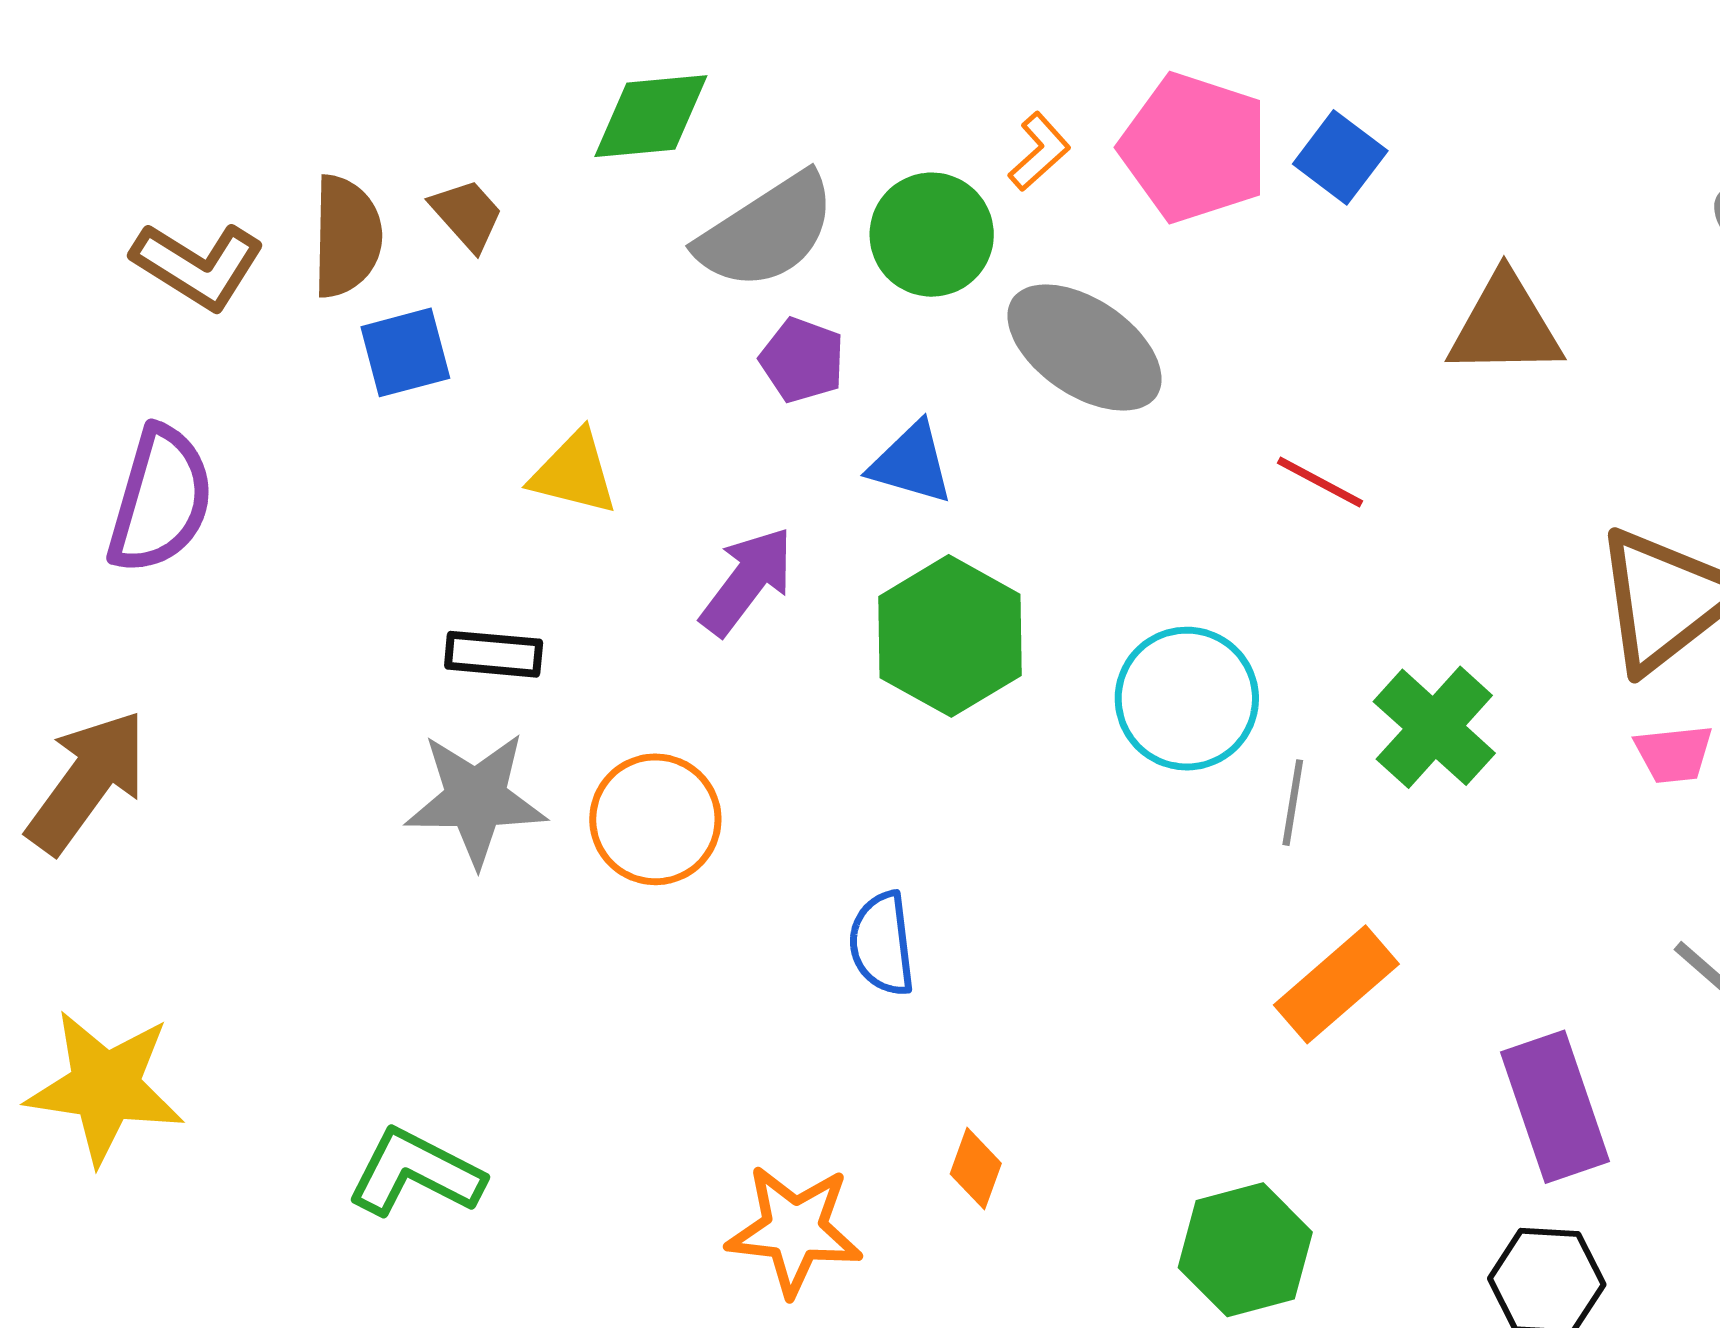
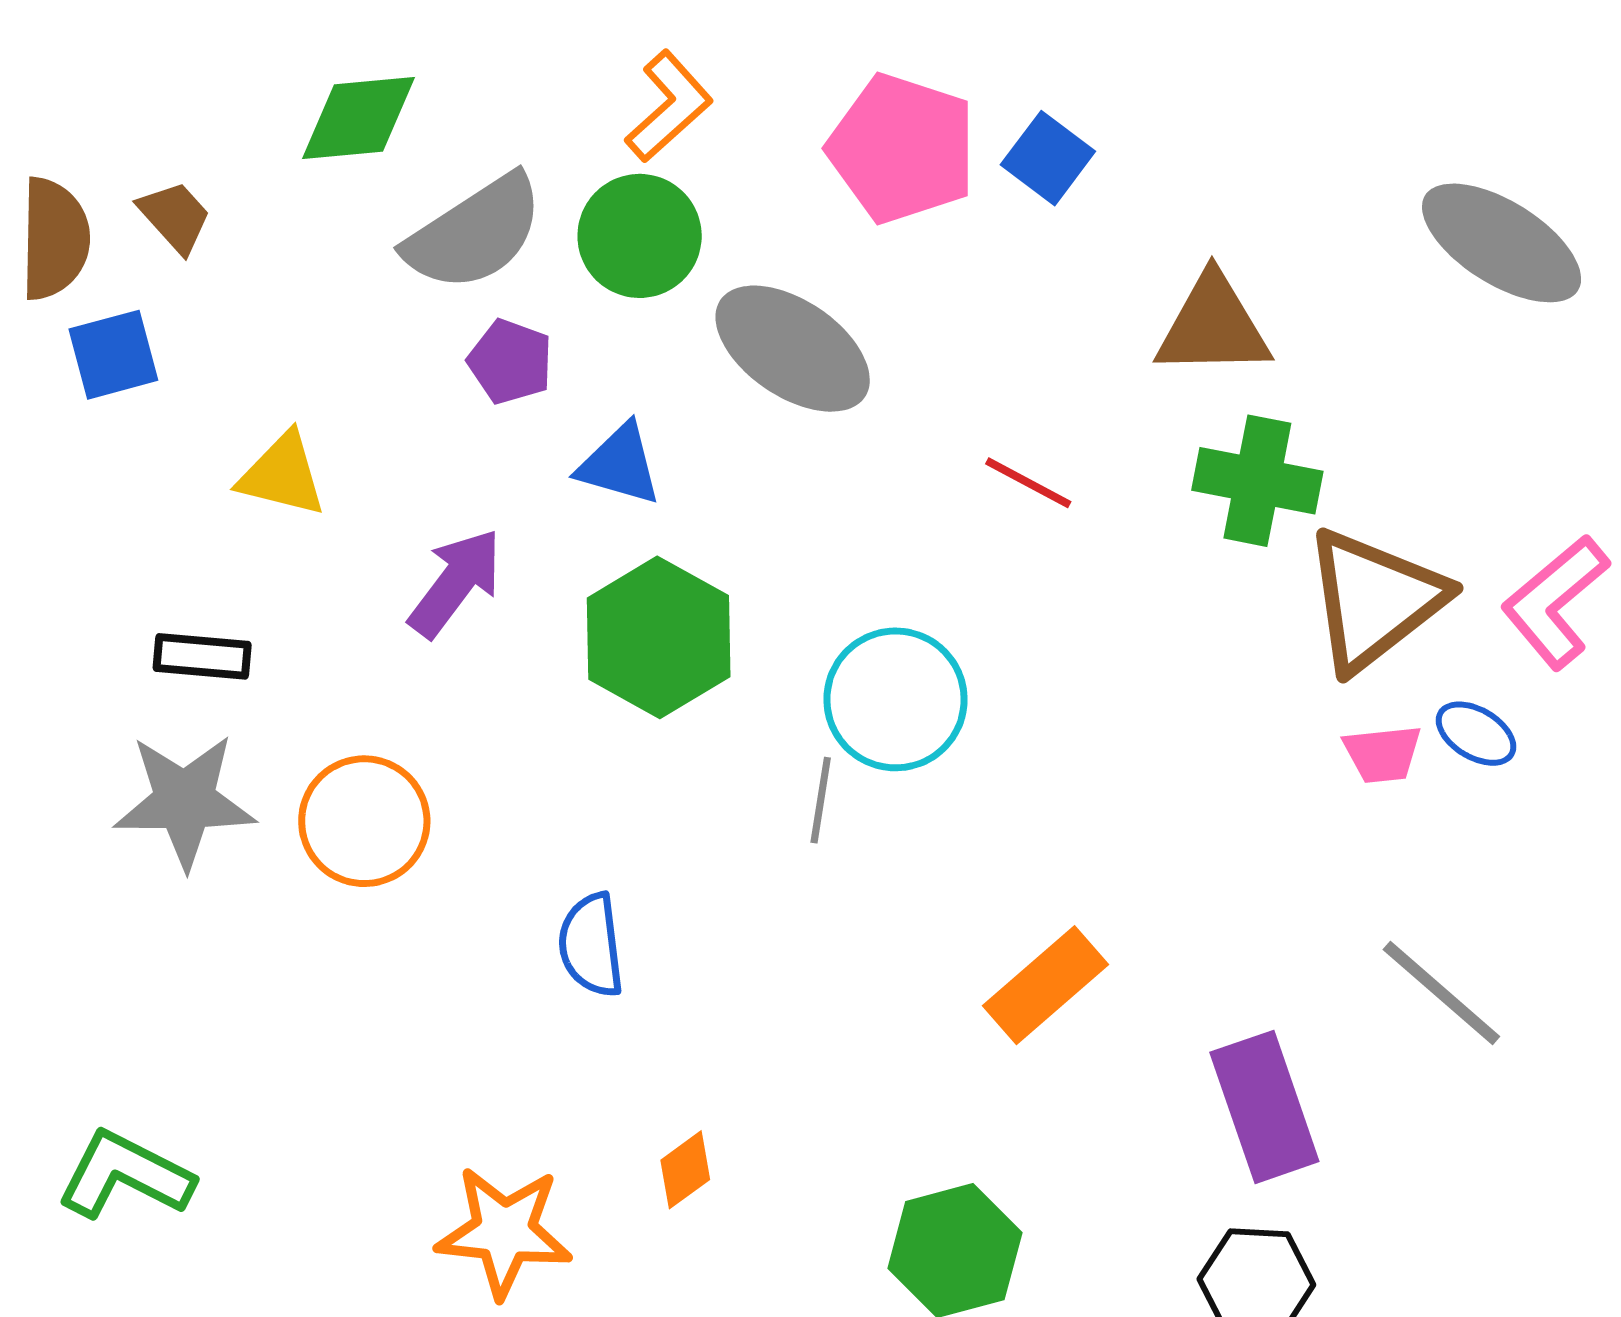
orange L-shape: (1039, 152) -> (669, 106), moved, size x1.4
green cross: (1434, 727) -> (1257, 481), moved, turned -31
gray line: (1293, 803) -> (821, 800), moved
orange diamond: (976, 1169) -> (685, 1170), turned 34

